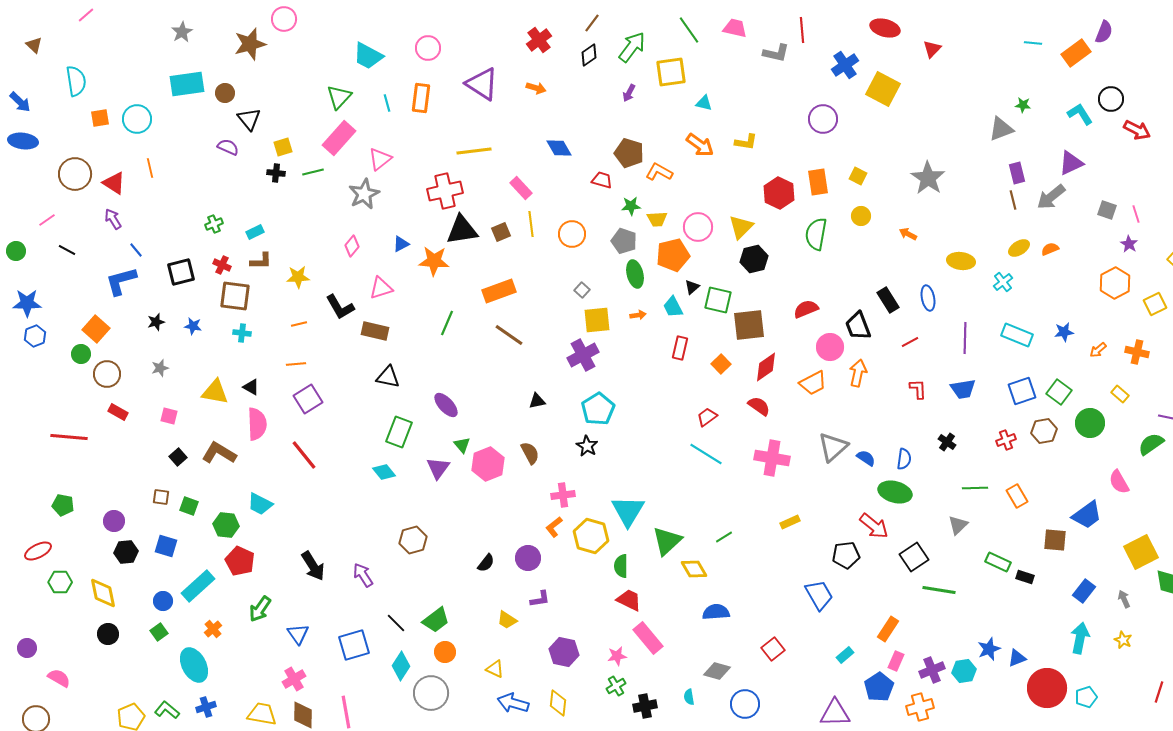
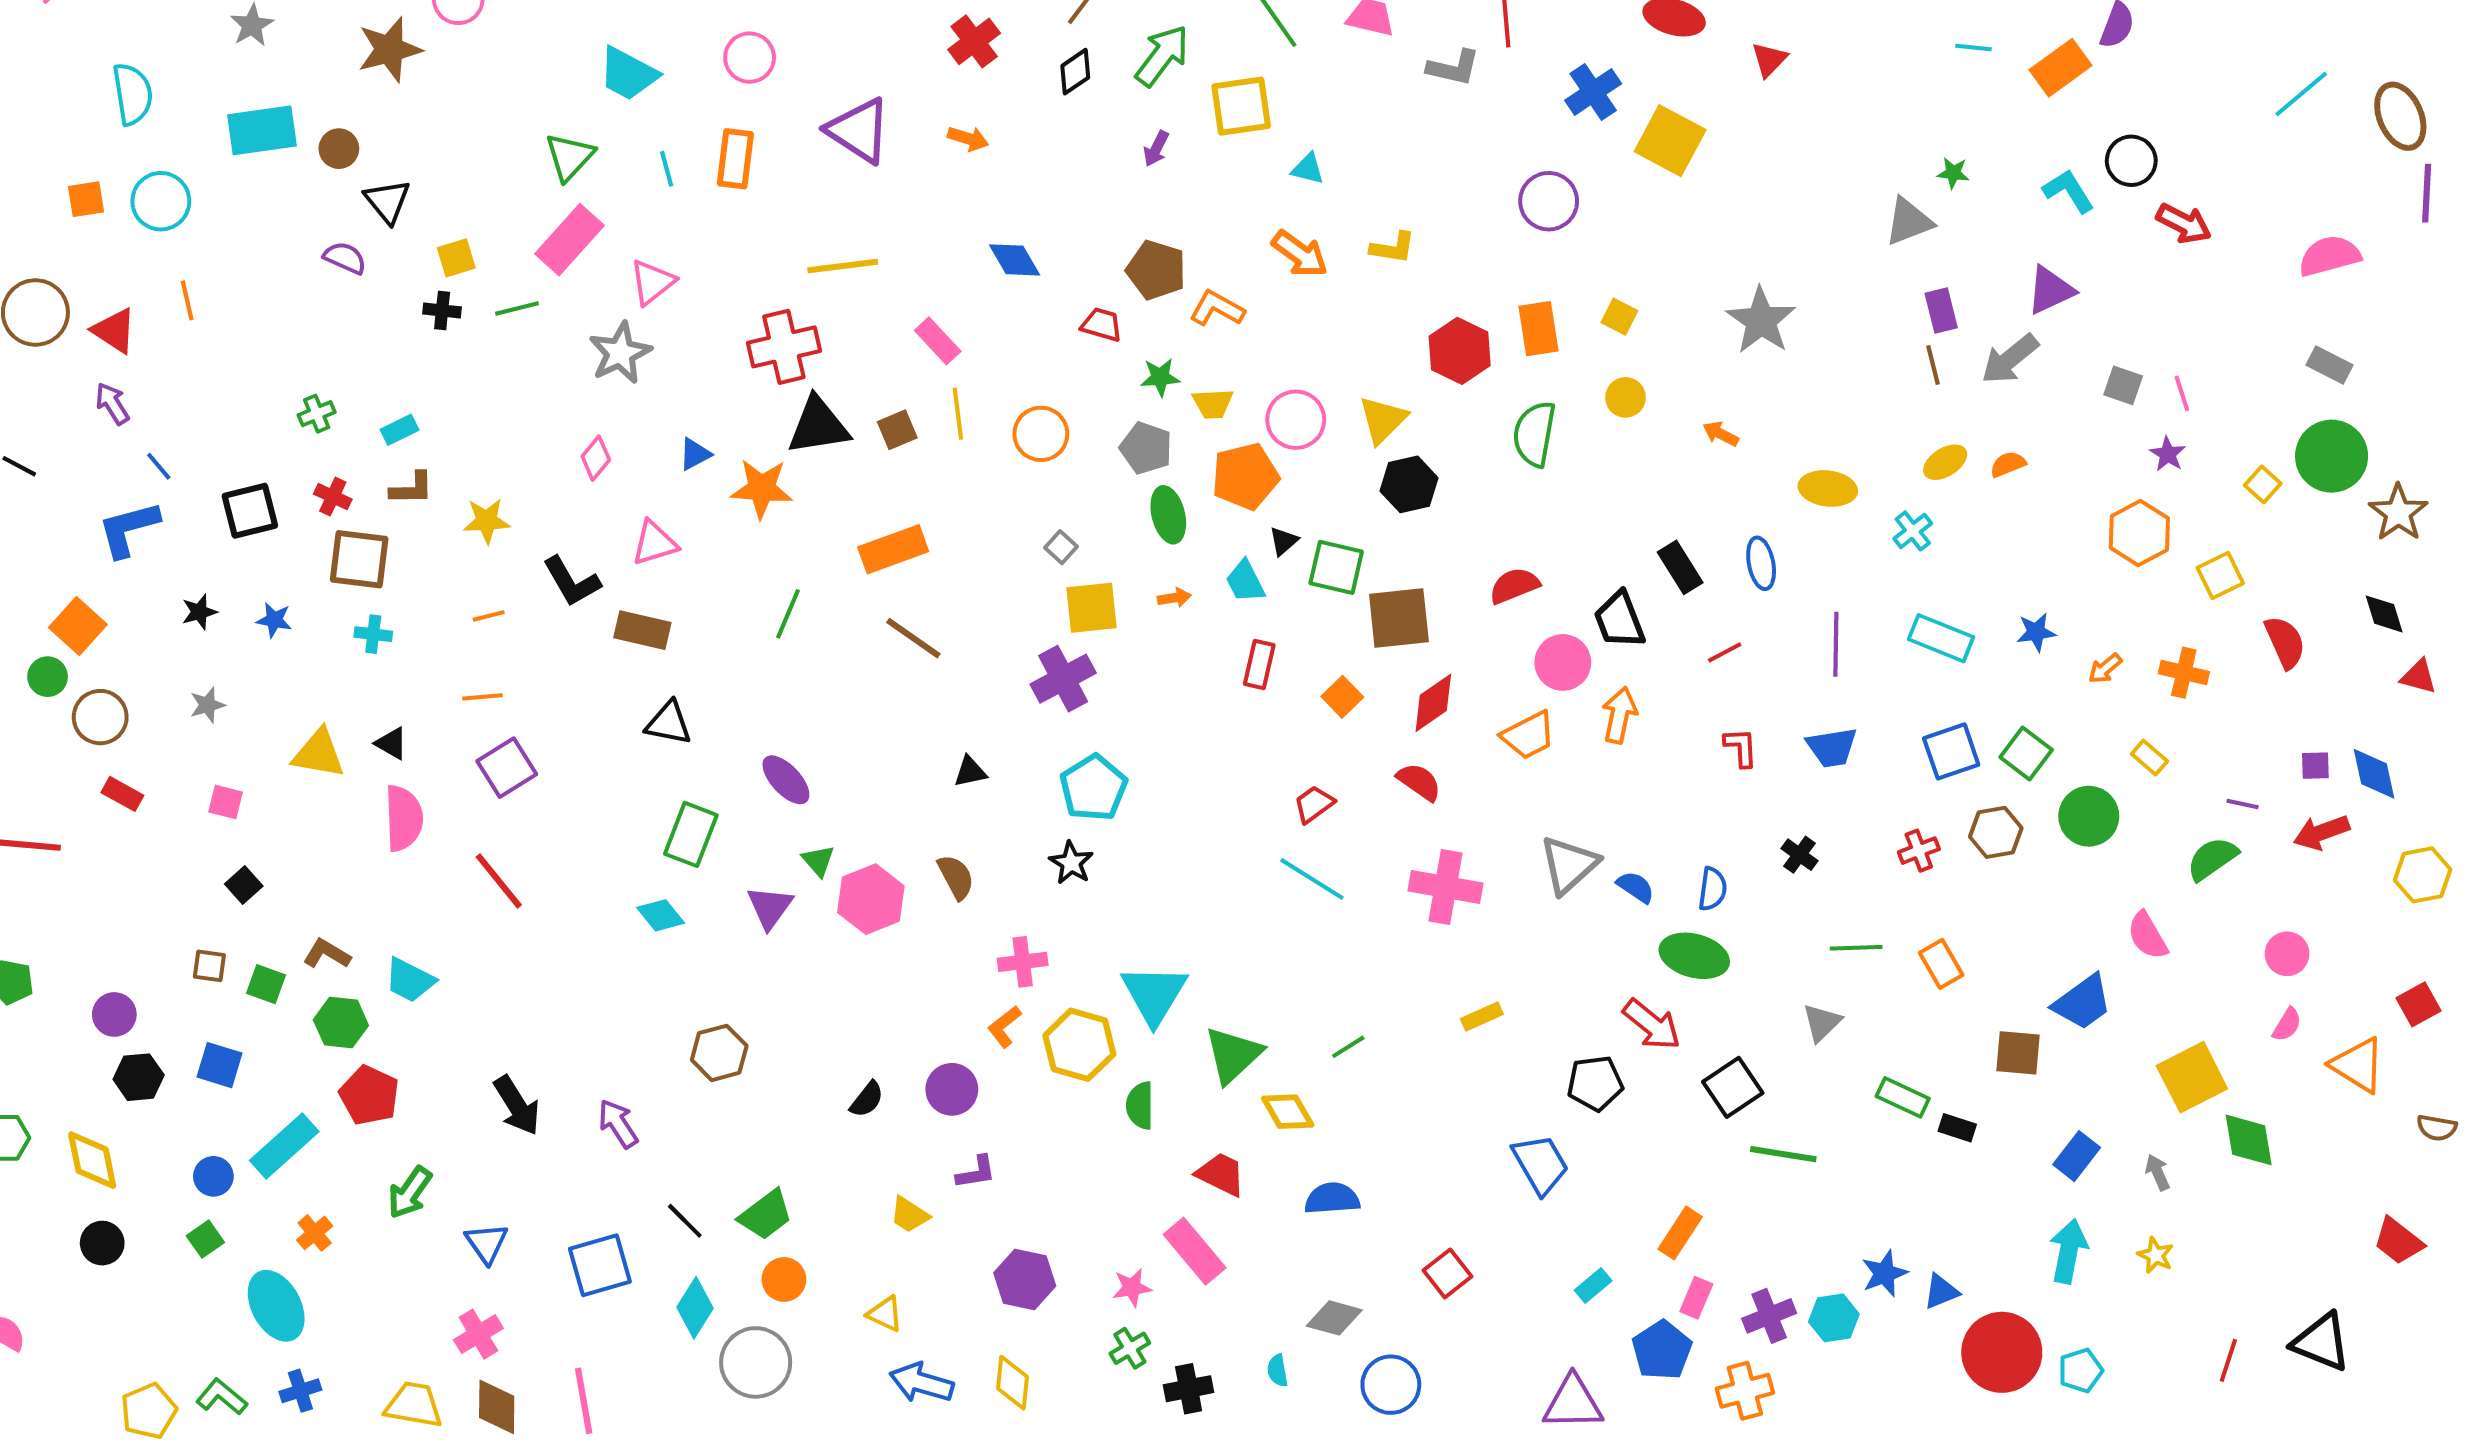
cyan semicircle: (76, 81) -> (133, 94), moved
brown L-shape: (219, 453) -> (327, 954), moved, size x0.7
red trapezoid: (629, 600) -> (1221, 1174), moved

